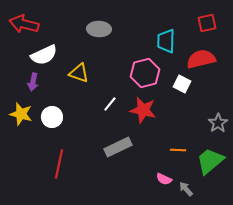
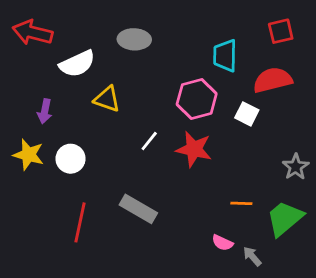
white semicircle: (44, 55) -> (77, 64), moved
gray rectangle: (118, 147) -> (138, 209), moved, turned 56

